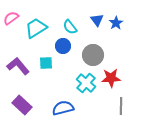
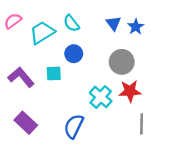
cyan semicircle: (70, 27) -> (71, 23), moved
gray circle: (93, 55) -> (122, 62), moved
blue semicircle: (63, 108) -> (74, 126), turned -50

